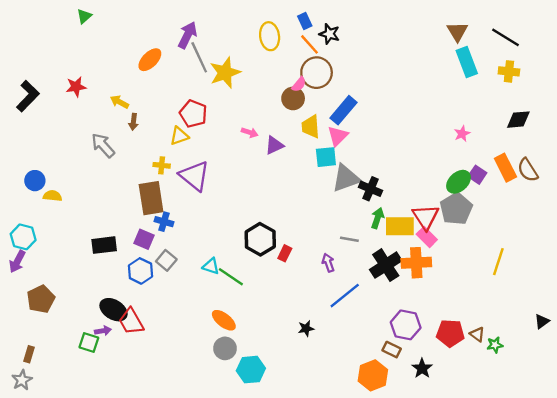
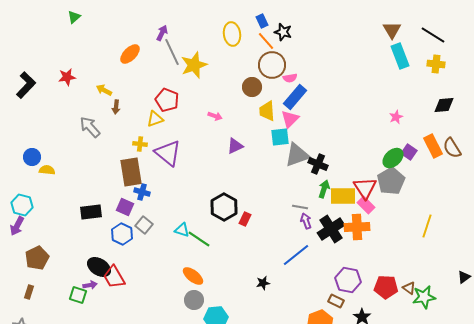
purple arrow: (187, 35) -> (162, 33), size x0.7
pink semicircle: (299, 84) -> (290, 78), moved, turned 40
purple triangle: (274, 145) -> (235, 146), moved
purple arrow: (328, 263) -> (306, 221), moved
green star: (495, 345) -> (424, 297), size x1.6
brown rectangle: (29, 354) -> (29, 292), moved

